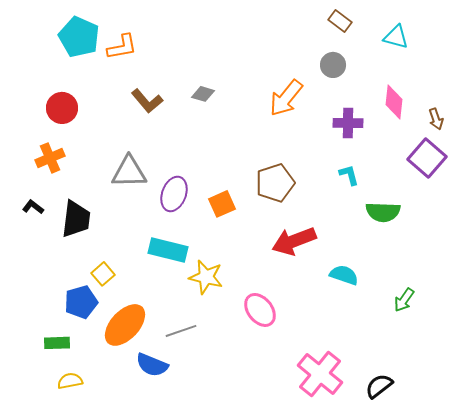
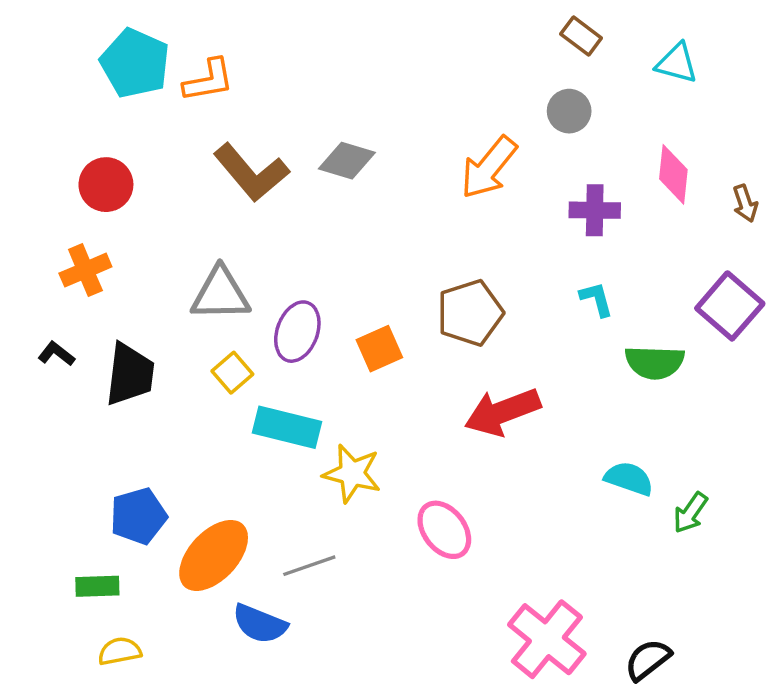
gray diamond: (203, 94) -> (347, 161), size x1.4
brown L-shape: (147, 101) -> (251, 173), size x1.4
purple square: (427, 158) -> (730, 306), moved
yellow square: (103, 274) -> (232, 373), moved
cyan semicircle: (344, 275) -> (629, 479), moved

